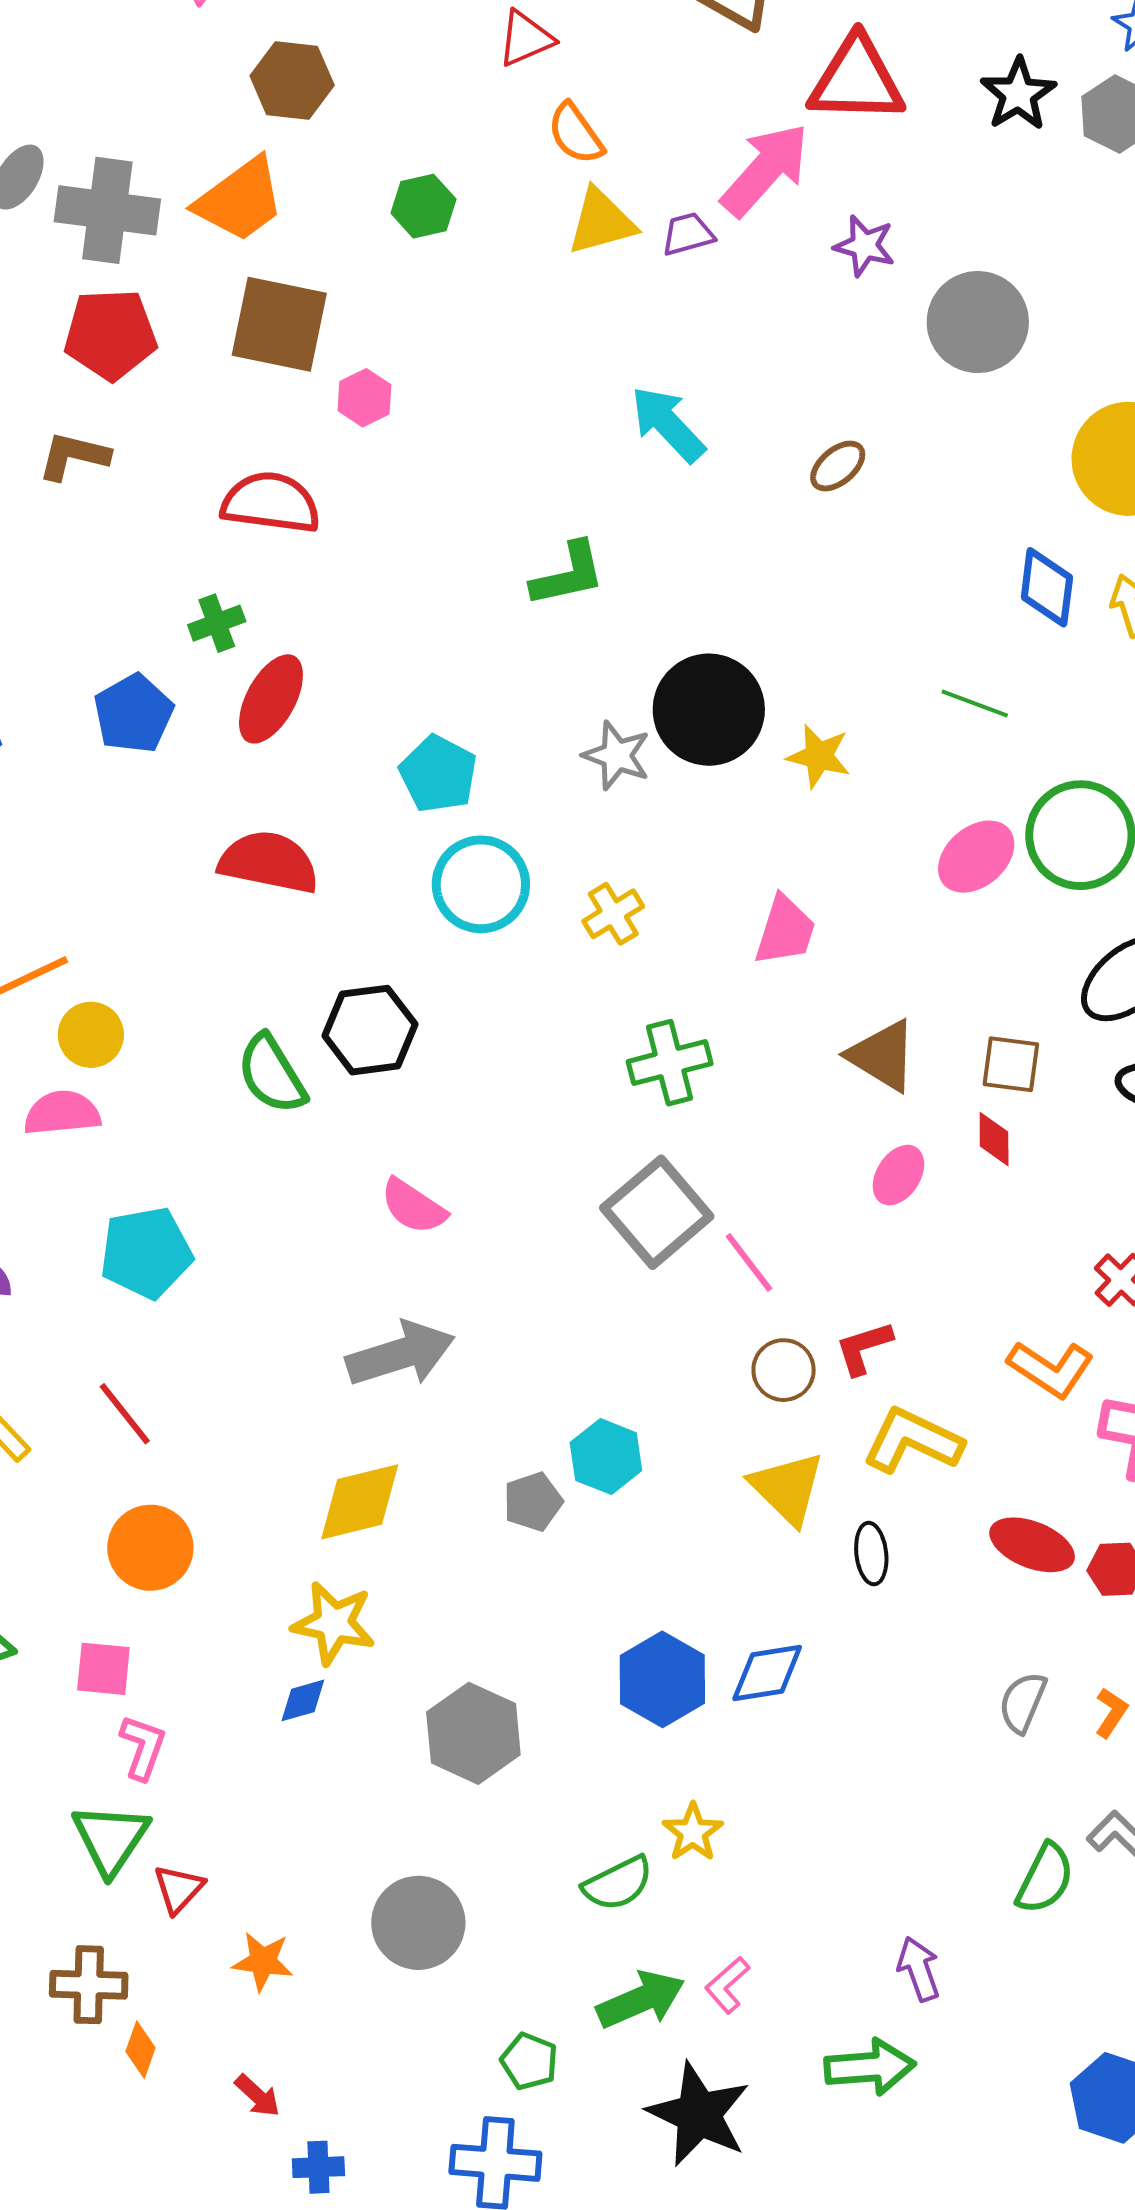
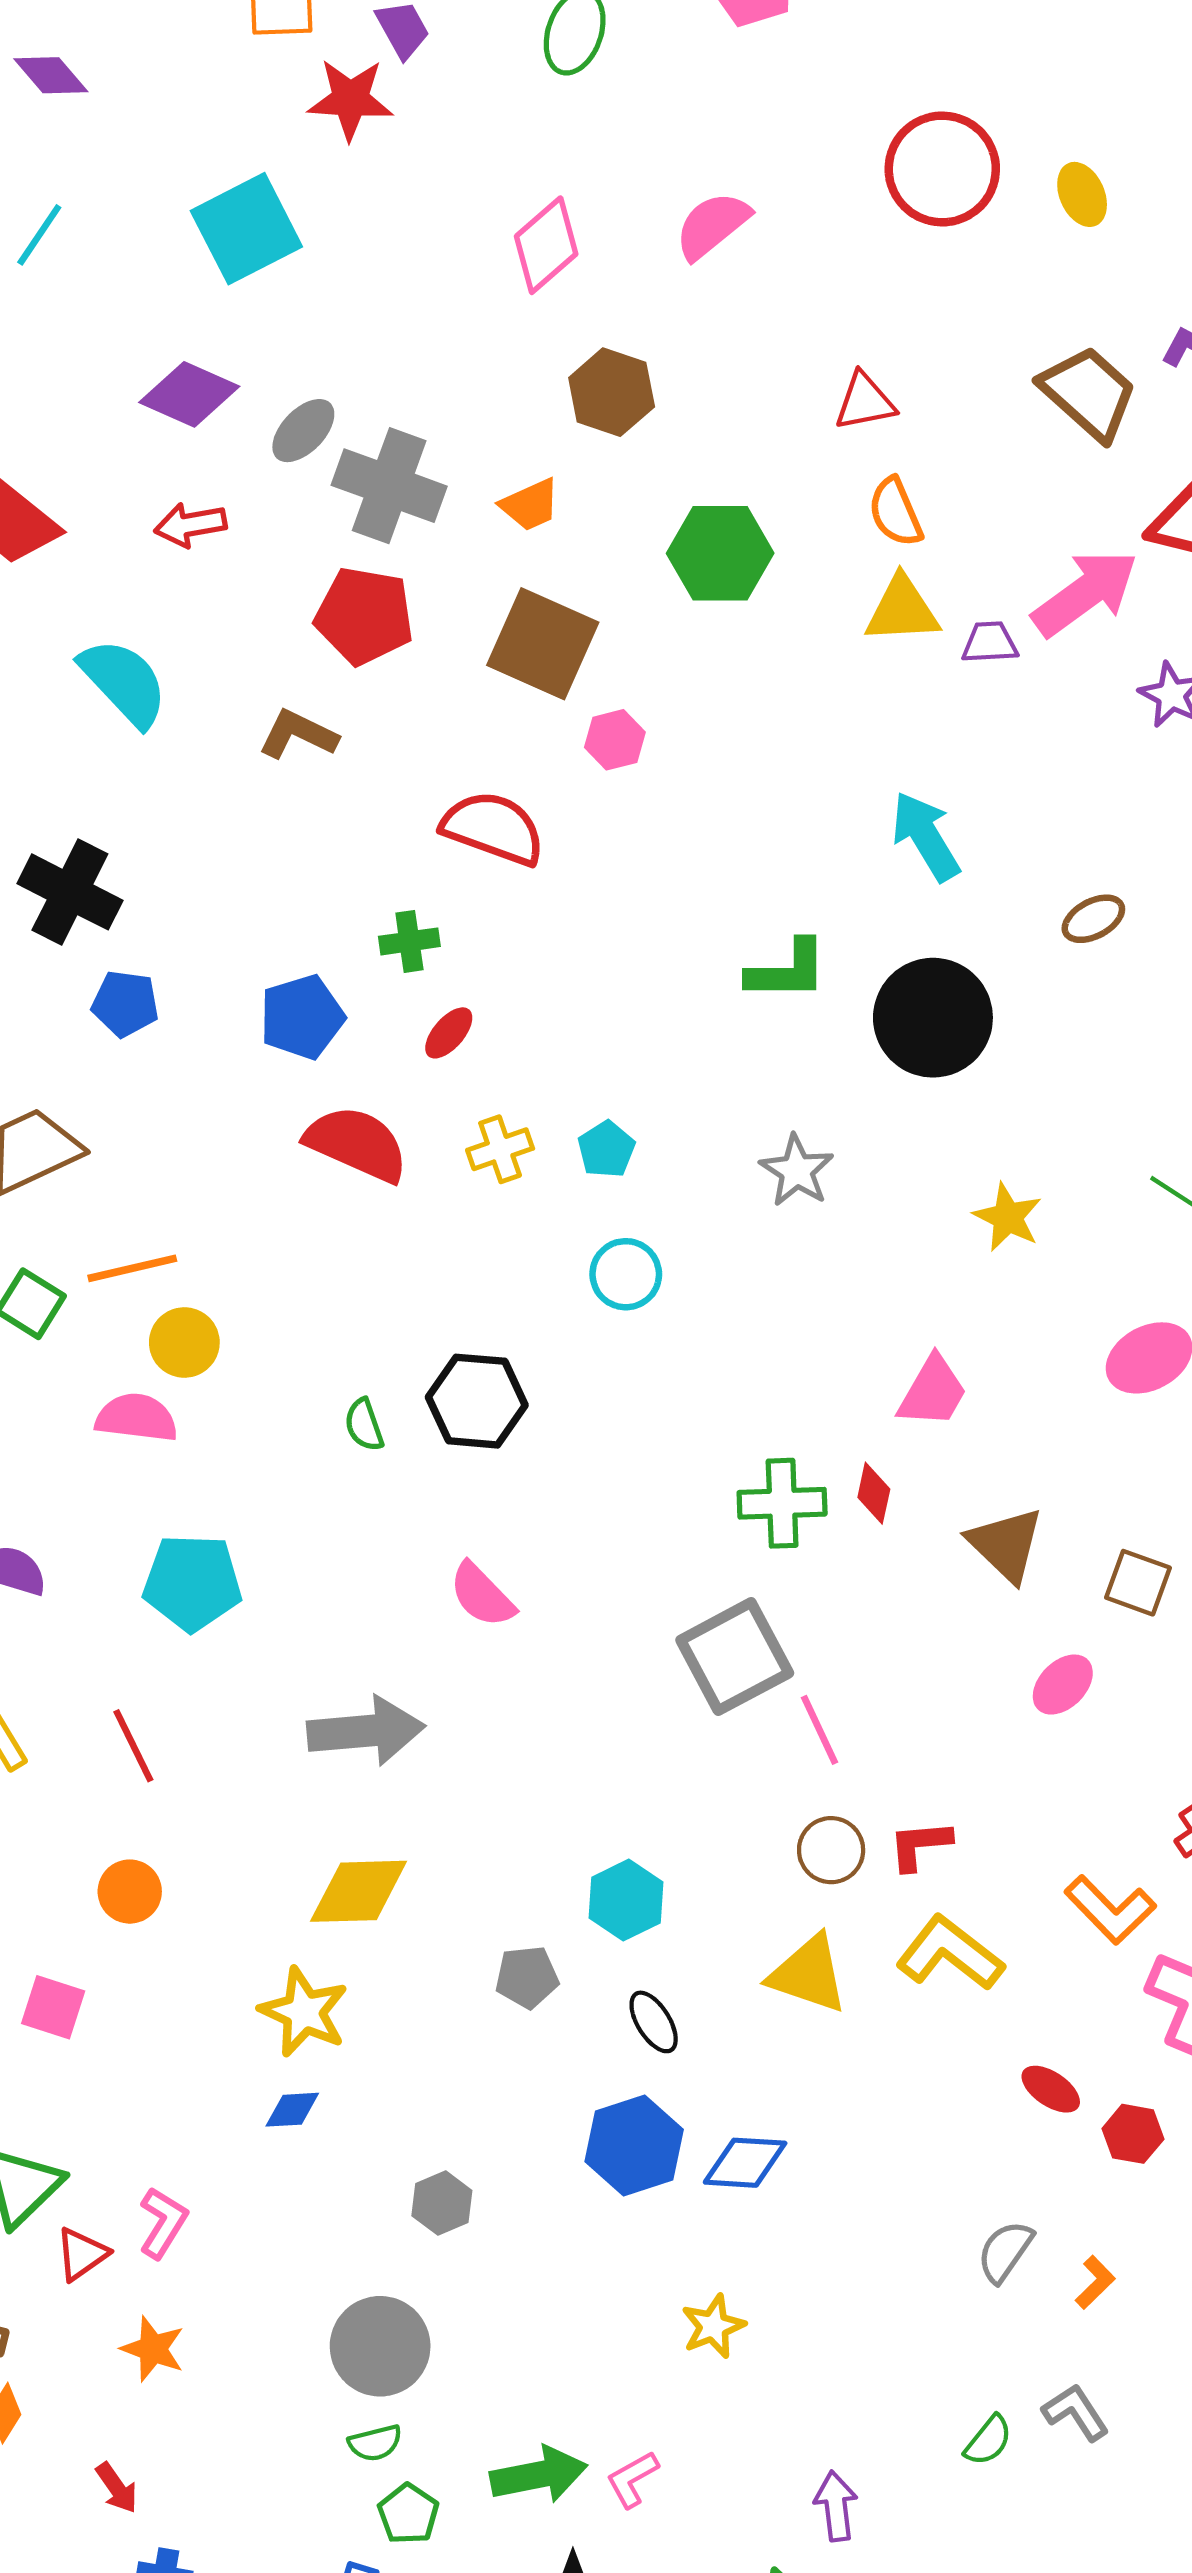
orange trapezoid: (240, 200) -> (530, 505), size x0.6
green hexagon: (423, 206) -> (720, 553), size x1.5
red ellipse: (271, 699) -> (449, 1033), size x0.6
black circle: (709, 710) -> (933, 1018), moved
cyan pentagon: (438, 774) -> (606, 1149), size x0.7
red semicircle: (269, 862) -> (357, 1144), moved
cyan circle: (481, 884) -> (626, 1274), size x0.7
yellow cross: (613, 914) -> (500, 1149), moved
green semicircle: (272, 1074) -> (364, 1425), size x0.6
red diamond: (994, 1139) -> (874, 1493), moved
pink ellipse: (898, 1175) -> (1063, 1685), moved
gray arrow: (401, 1354) -> (366, 1731), moved
yellow triangle: (787, 1488) -> (808, 1974), turned -38
gray pentagon: (533, 1502) -> (527, 1977), moved
red ellipse: (1032, 1545) -> (1051, 2089), size x0.7
orange circle: (150, 1548) -> (130, 1892), size x0.7
black ellipse: (871, 1554) -> (654, 2022), moved, turned -38
blue diamond: (303, 1700) -> (292, 2110), moved
gray hexagon: (473, 1733) -> (442, 2203), moved, size x0.6
pink L-shape: (143, 1747) -> (163, 2223), moved
yellow star: (693, 1832) -> (713, 2326), moved
green semicircle: (1045, 1879) -> (988, 2440), size x0.7
green semicircle: (618, 1883) -> (375, 2443), moved, size x0.7
gray circle: (418, 1923) -> (380, 2346), moved

